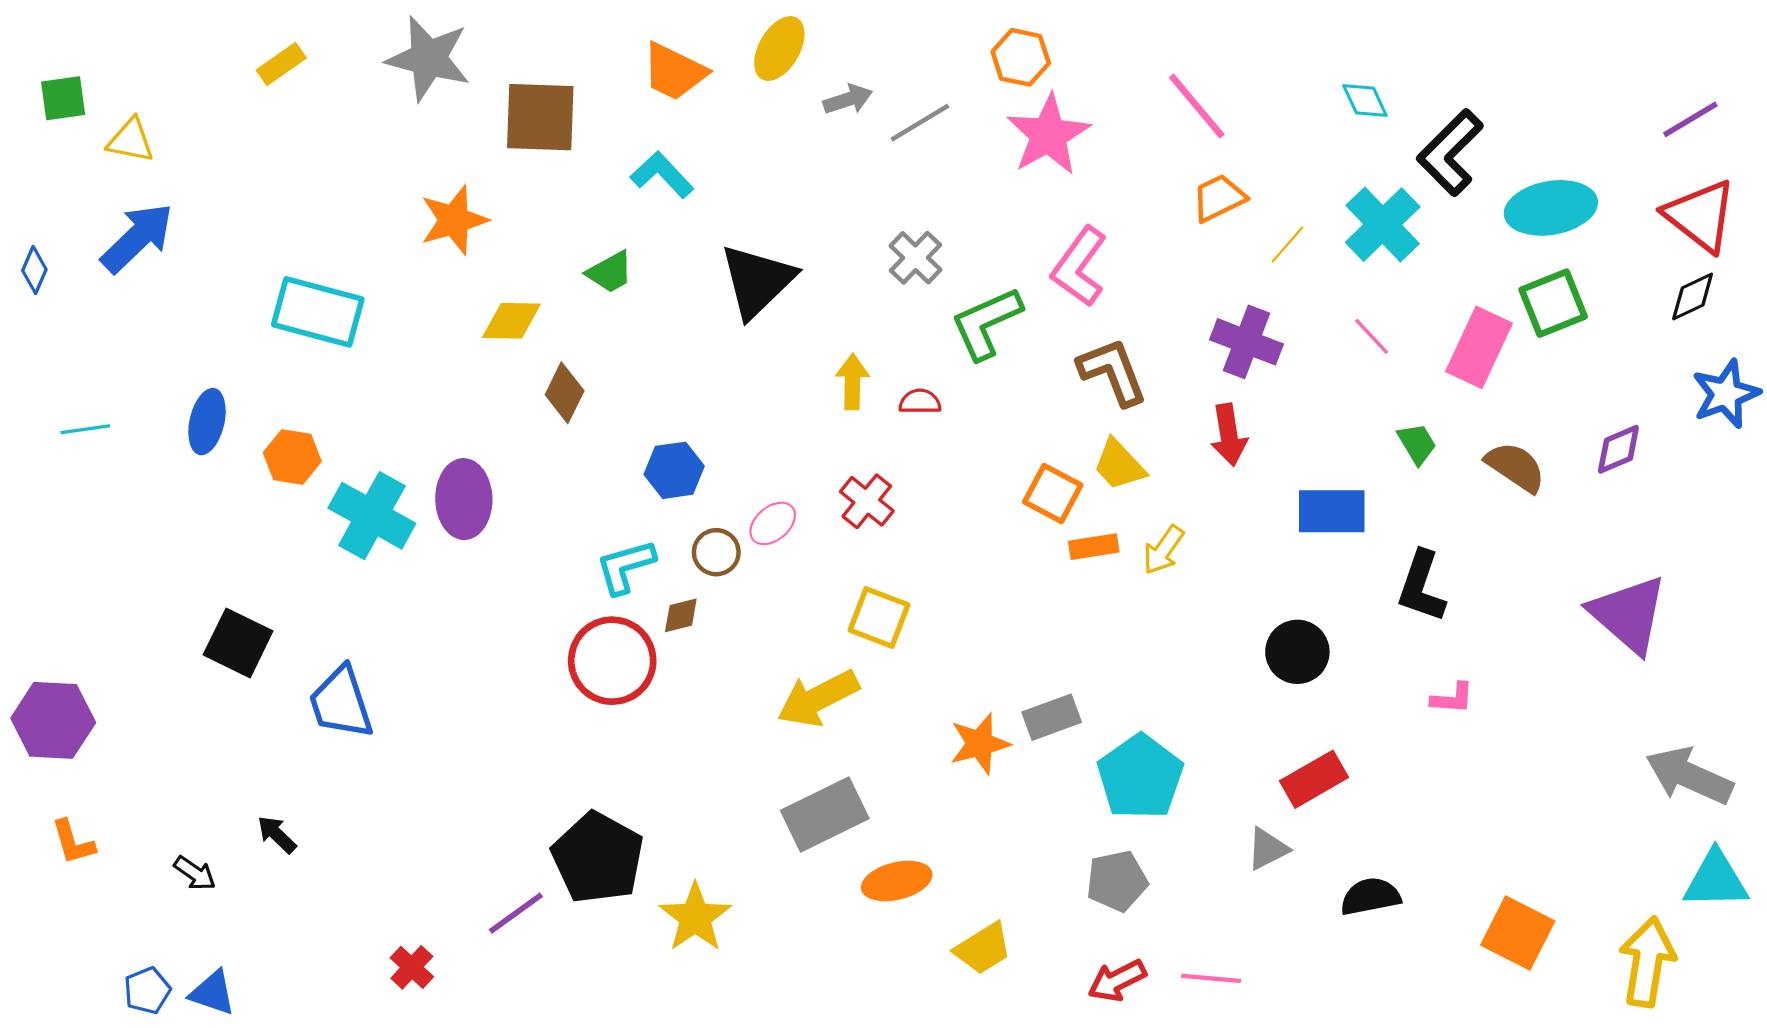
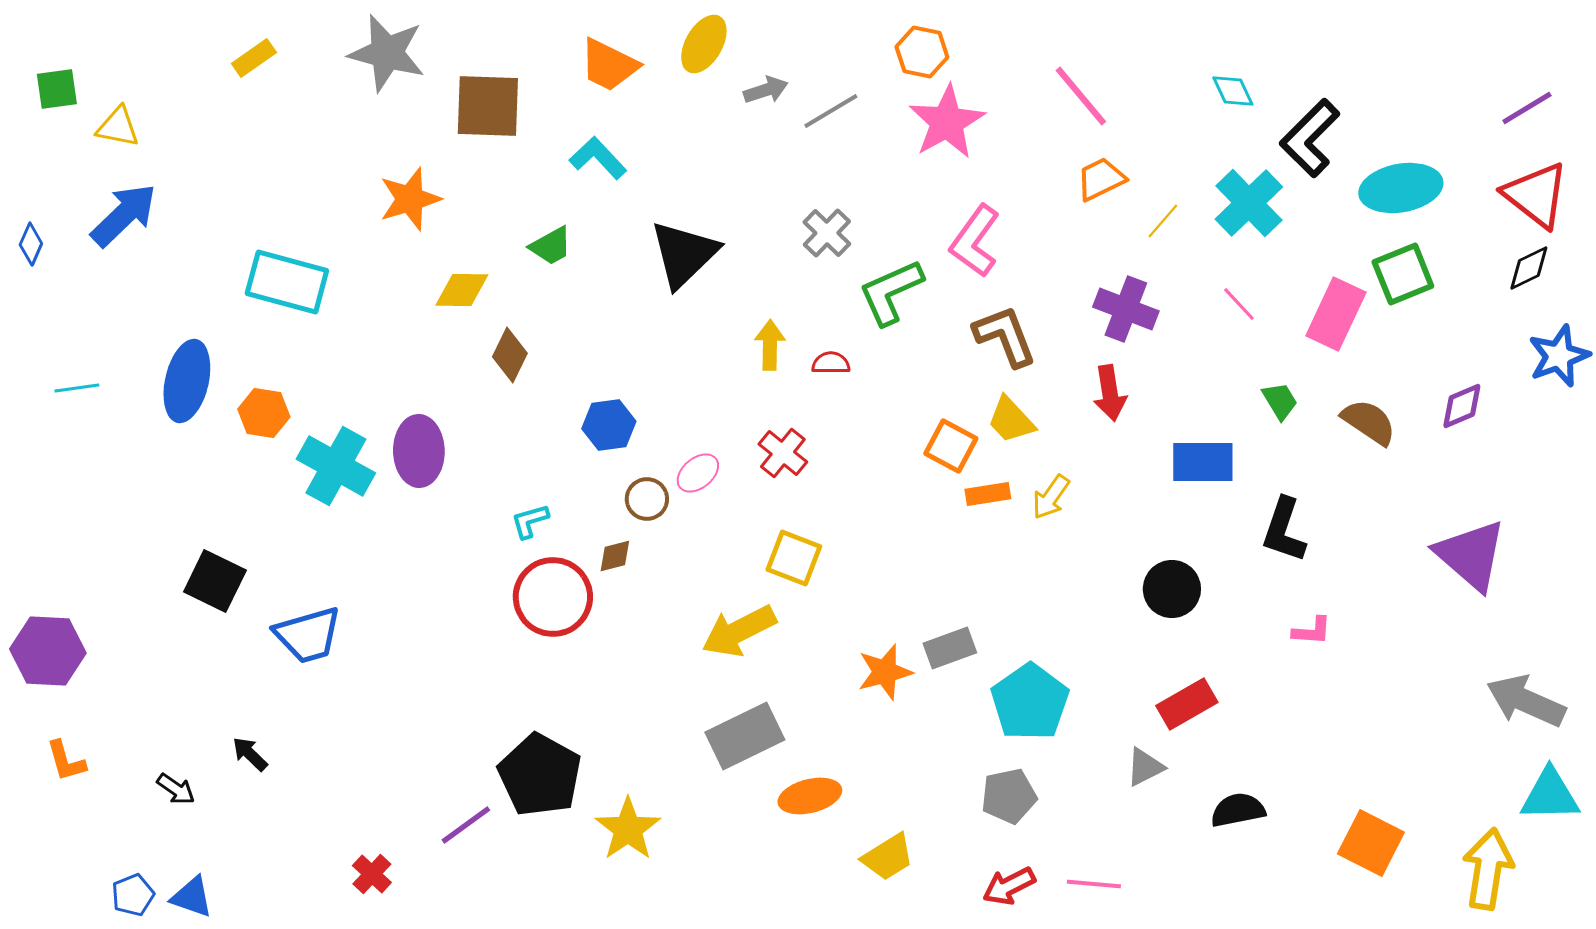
blue ellipse: (207, 422) -> (187, 381), size x1.4
cyan L-shape: (625, 567) -> (530, 521), moved, size x0.7
blue trapezoid: (341, 703) -> (308, 635), turned -88

